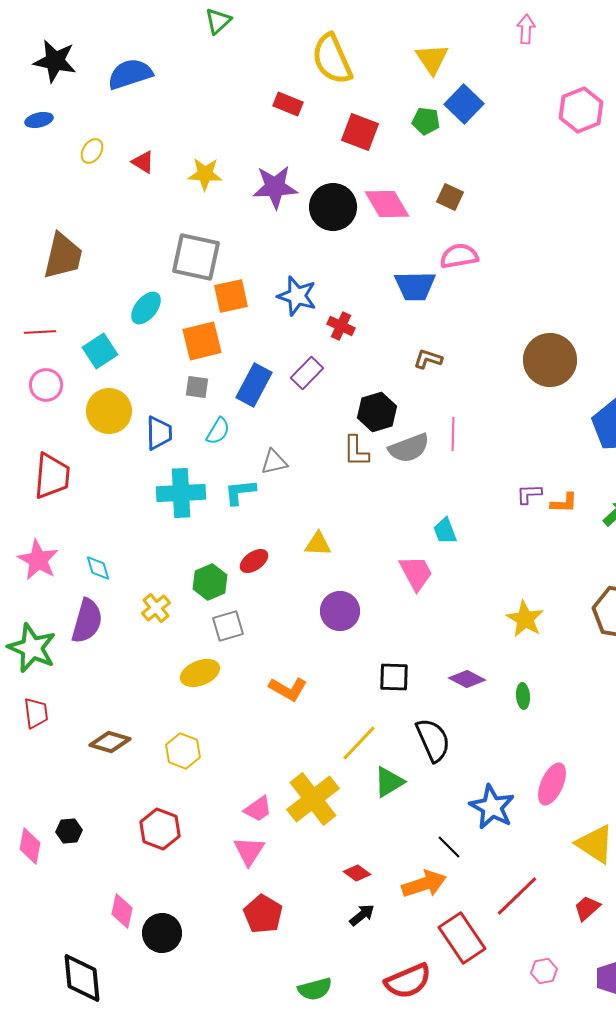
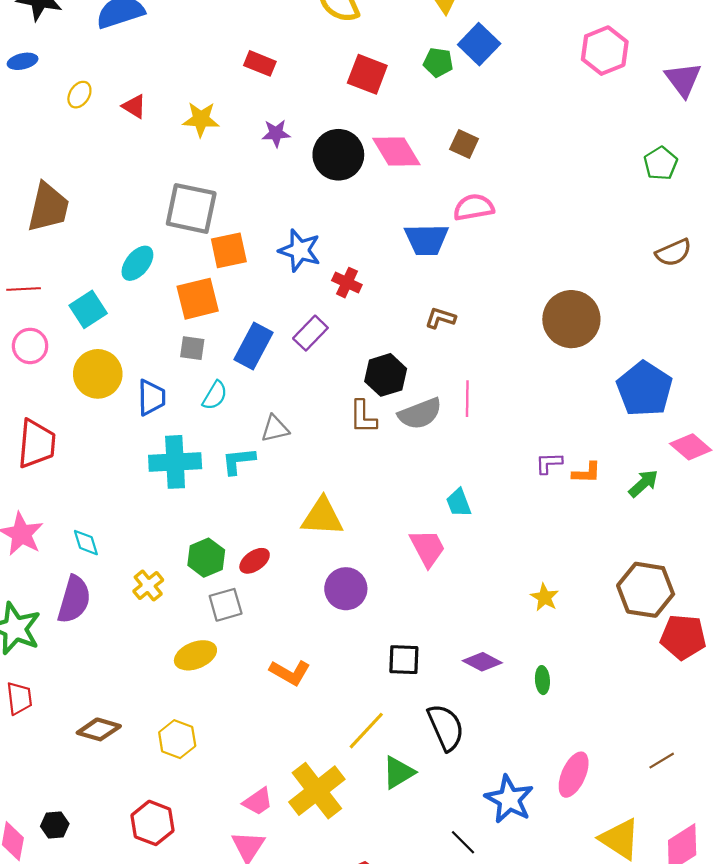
red rectangle: (288, 104) -> (260, 63), moved
purple star: (275, 187) -> (276, 133), size x0.6
yellow triangle: (318, 544) -> (322, 517), size x1.5
red ellipse: (254, 561) -> (255, 561), moved
yellow star: (525, 619) -> (545, 597), size x0.7

